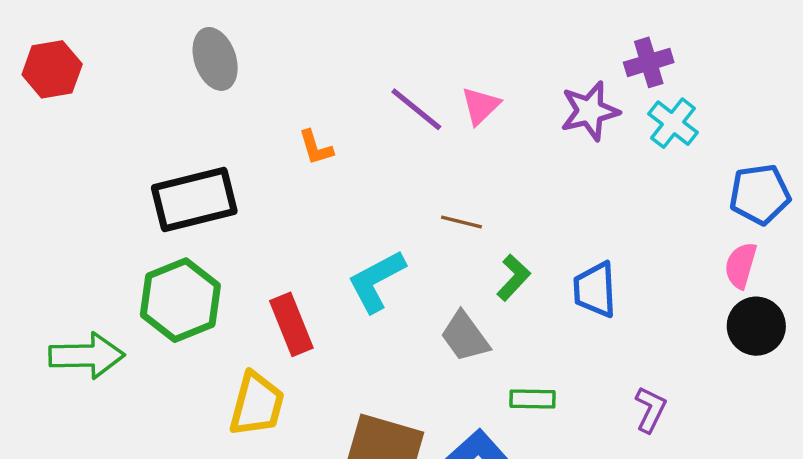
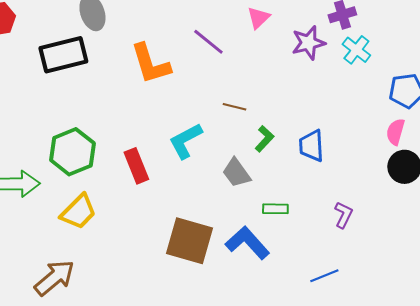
pink triangle: (480, 106) -> (258, 18), moved
orange L-shape: (316, 147) -> (150, 64), size x2.0
black rectangle: (194, 199) -> (63, 55), moved
yellow trapezoid: (257, 404) -> (78, 212), moved, turned 30

